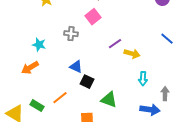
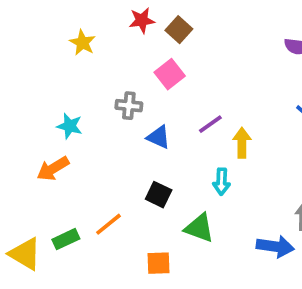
yellow arrow: (132, 54) -> (242, 143), turned -105
blue triangle: (76, 67) -> (159, 137), moved
cyan arrow: (143, 79) -> (222, 182), moved
green rectangle: (37, 106) -> (66, 239), turned -56

